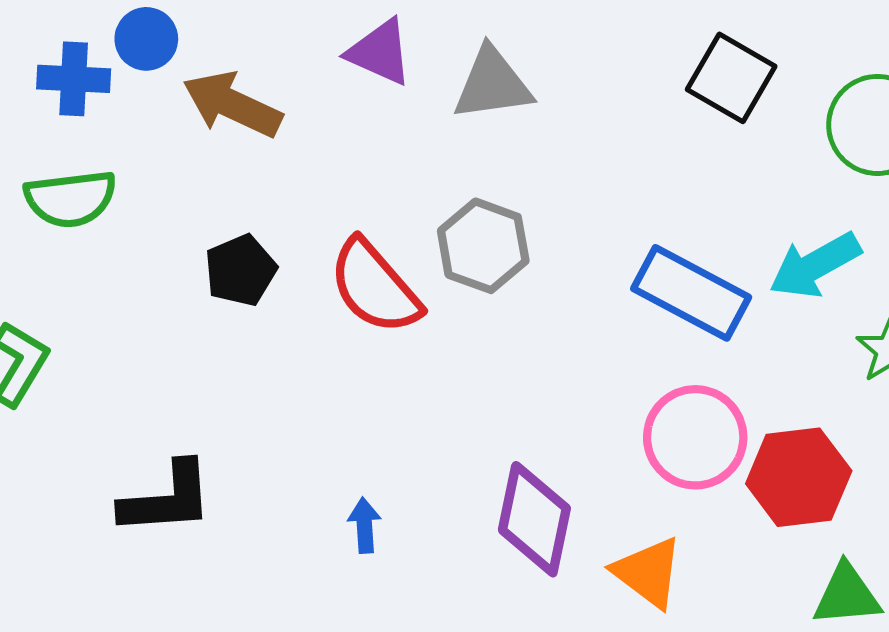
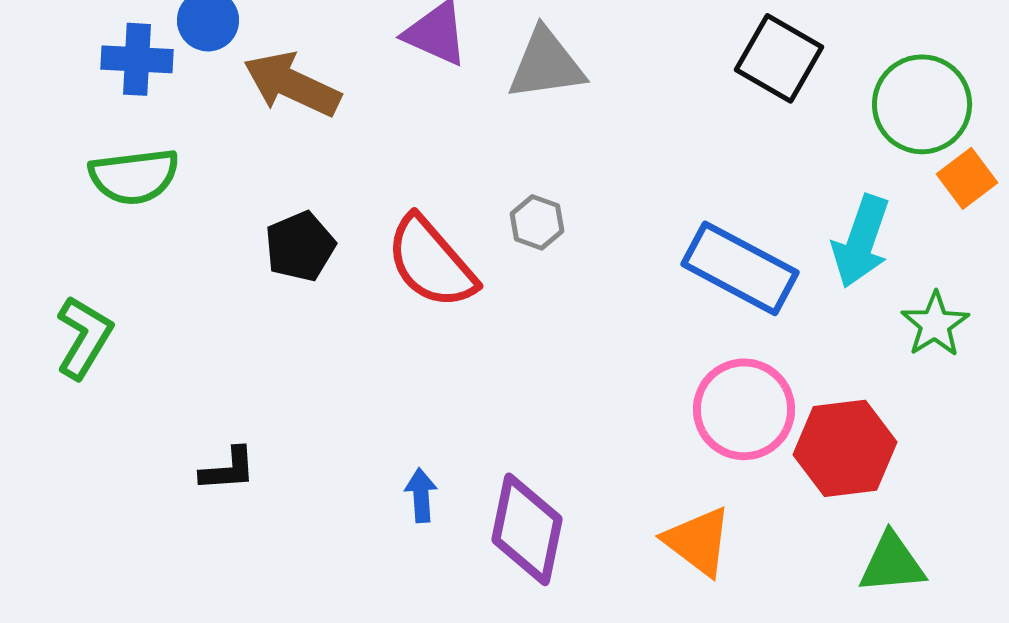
gray hexagon: (483, 246) -> (537, 222), size x0.6
cyan arrow: (815, 265) -> (861, 241), turned -42
black L-shape: (167, 499) -> (228, 469), size x0.6
purple diamond: (534, 519) -> (527, 529), moved

